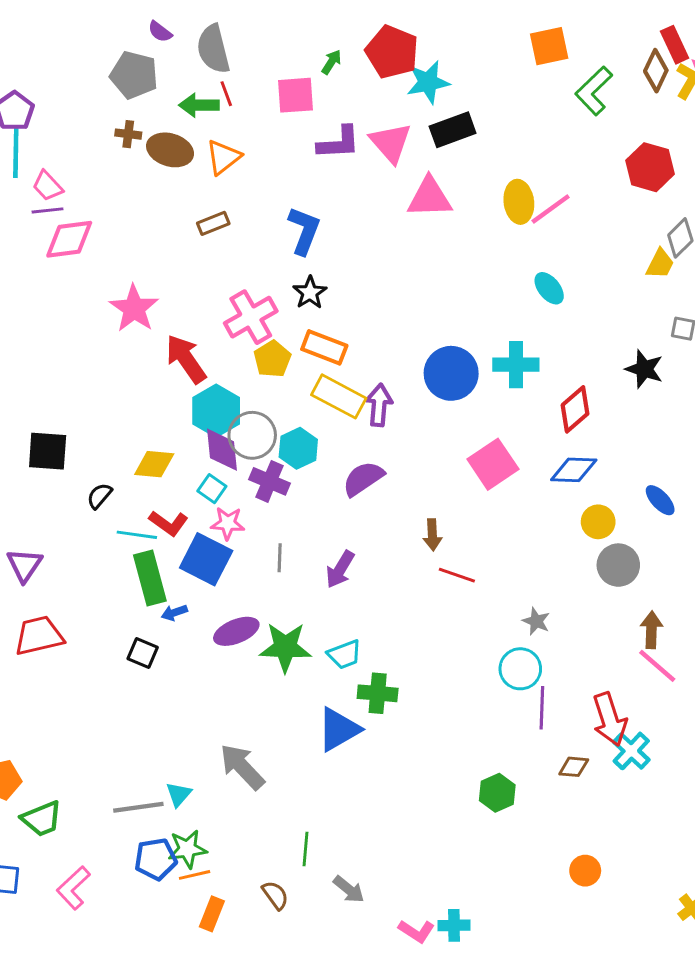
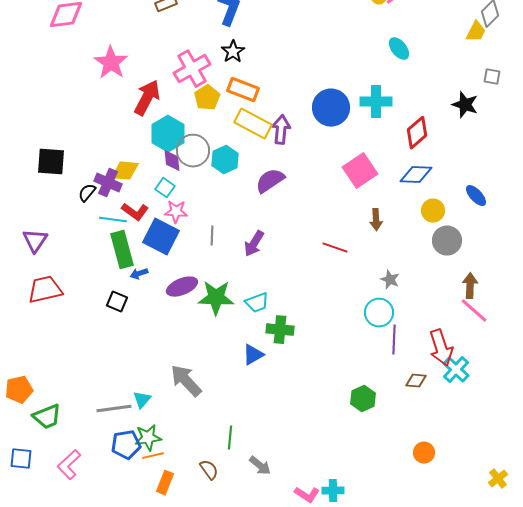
red arrow: (186, 359) -> (147, 98), turned 63
purple diamond: (222, 450) -> (172, 161), size x0.7
purple cross: (270, 481) -> (108, 183), moved
brown arrow: (432, 535) -> (376, 220), moved
blue triangle: (339, 729) -> (253, 355), size x0.7

